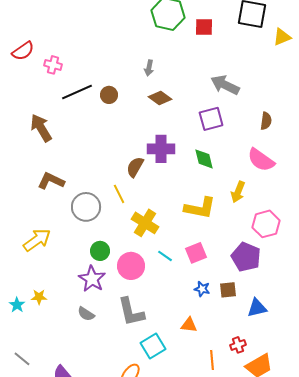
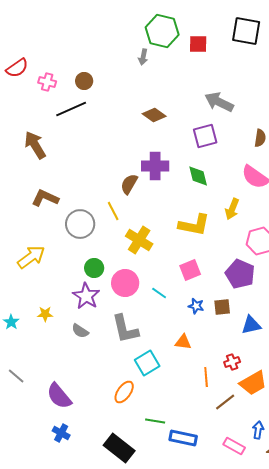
gray arrow: (149, 68) -> (143, 57), moved
brown circle: (109, 95) -> (84, 81), moved
cyan line: (165, 256) -> (159, 293), moved
yellow star: (39, 297) -> (45, 314), moved

